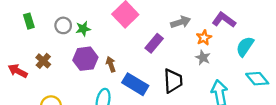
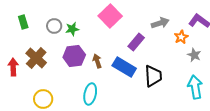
gray star: (203, 58) -> (194, 55), moved
brown cross: (43, 61) -> (36, 58), size x1.5
red arrow: (18, 71) -> (13, 67), turned 60
blue rectangle: (135, 84) -> (124, 67), moved

